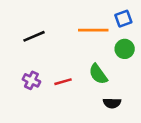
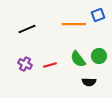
green circle: (125, 49) -> (99, 56), moved

